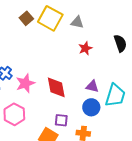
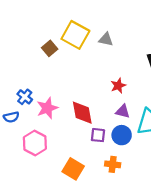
brown square: (26, 18) -> (50, 48), moved
red star: (85, 48) -> (118, 86), moved
purple square: (61, 120) -> (98, 135), moved

